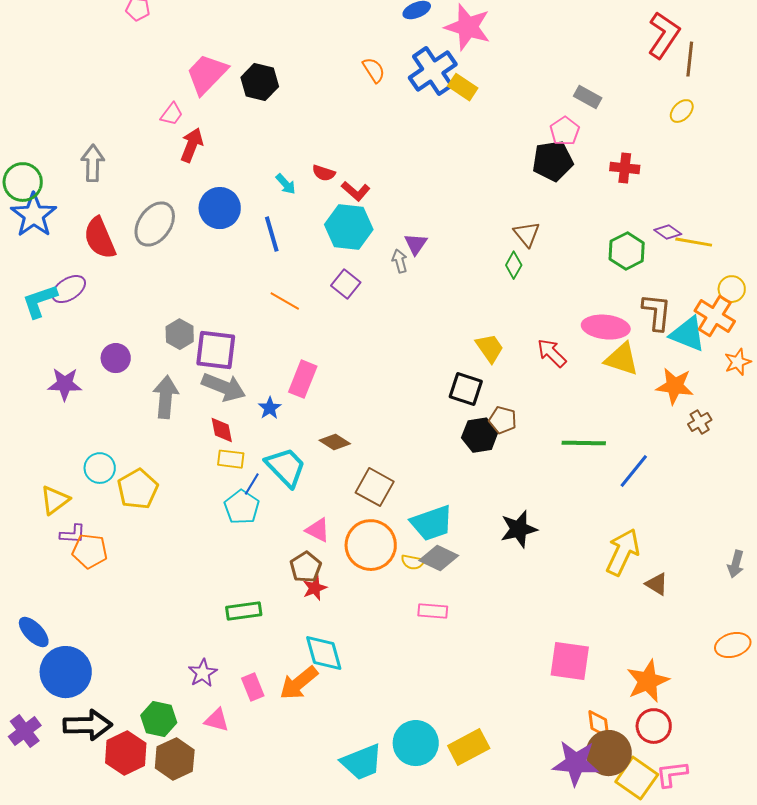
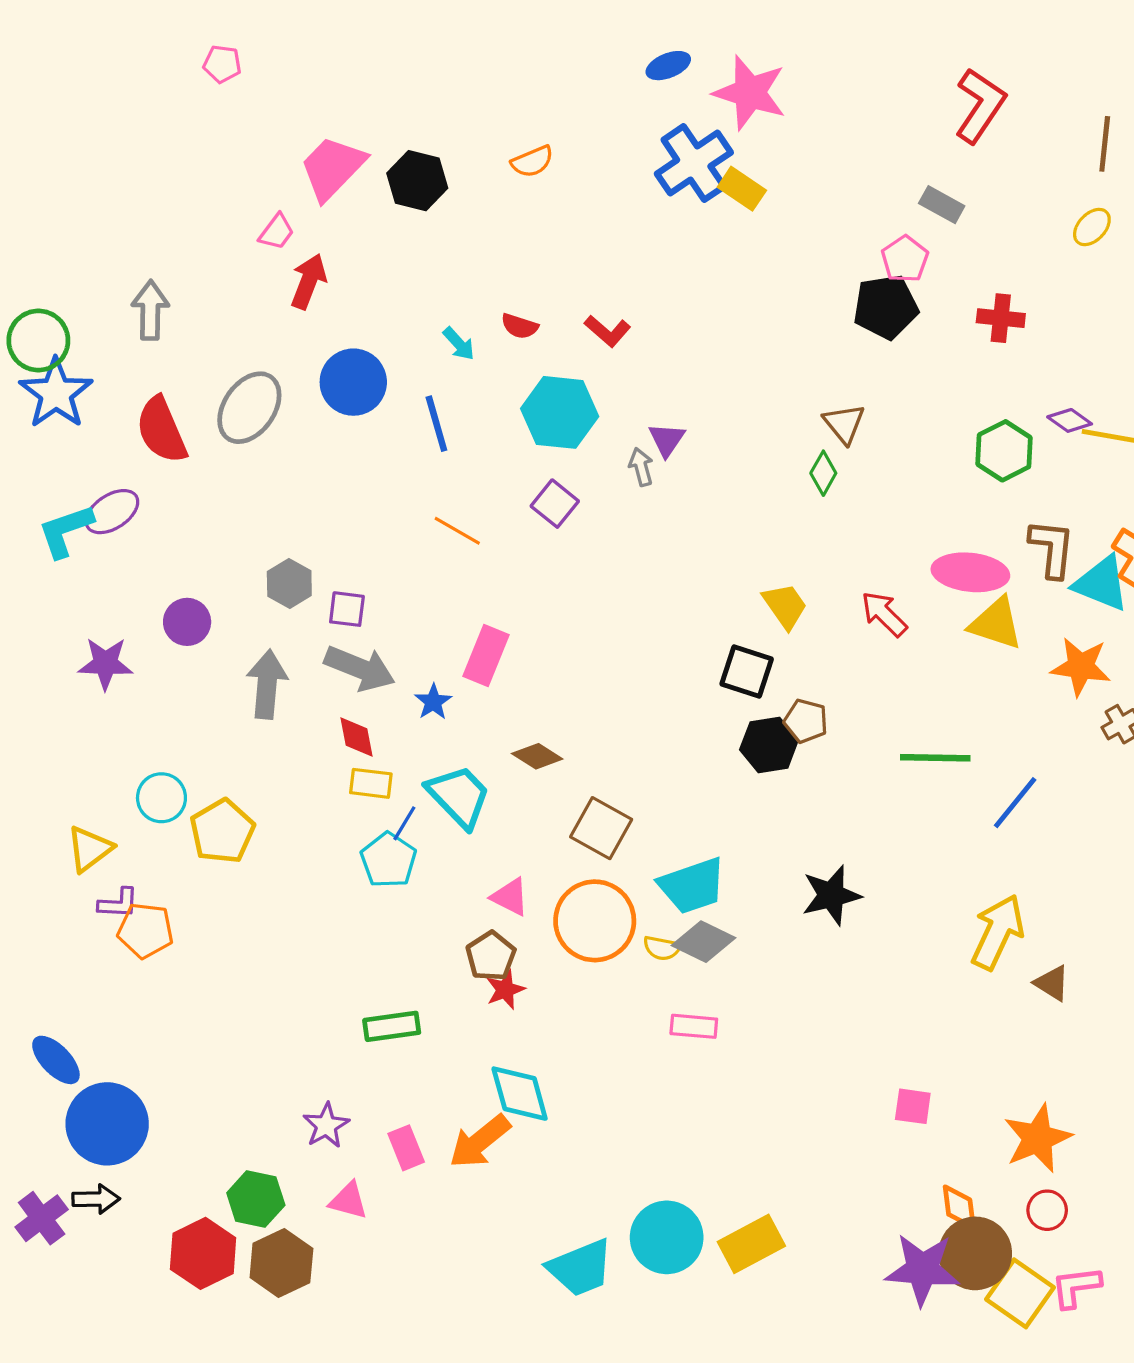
red L-shape: (664, 35) -> (980, 106), moved
orange semicircle: (374, 70) -> (532, 161), moved, turned 100
red L-shape: (356, 191) -> (608, 331), moved
purple square: (216, 350) -> (347, 609), size x0.6
pink square: (570, 661) -> (913, 1106), size x0.6
black arrow: (88, 725) -> (96, 1199), moved, size x0.6
red circle: (654, 726) -> (1047, 1210), size x0.7

